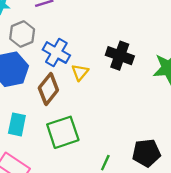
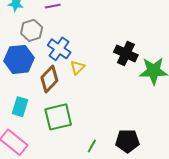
black cross: (120, 56) -> (126, 54), moved

